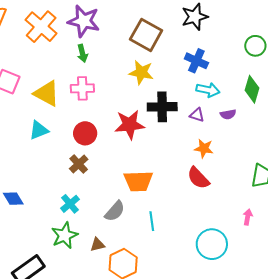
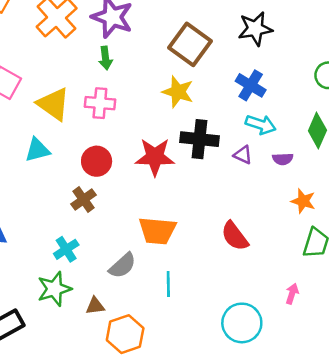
orange star: (204, 148) -> (303, 201), moved

